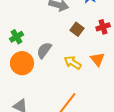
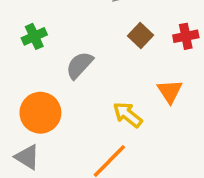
orange circle: (22, 63) -> (40, 113), moved
yellow arrow: (73, 63) -> (128, 115), moved

